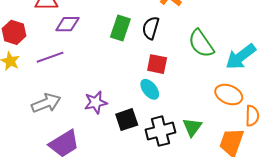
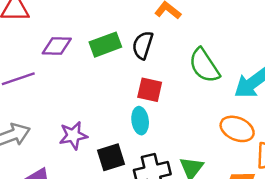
purple diamond: (67, 24) -> (57, 46), moved
green rectangle: (120, 28) -> (105, 45), turned 50
cyan ellipse: (150, 89) -> (140, 121), turned 30

